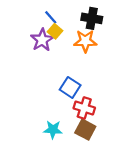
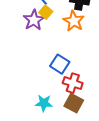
orange star: (85, 41) -> (74, 21), turned 30

